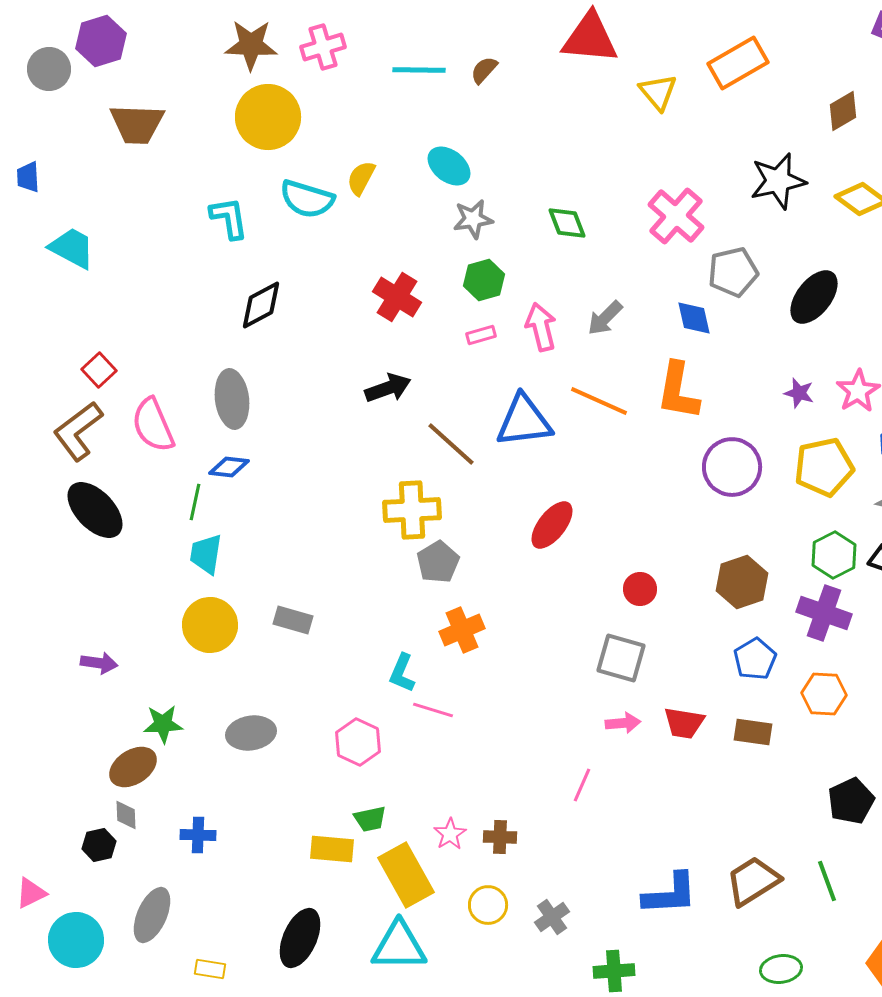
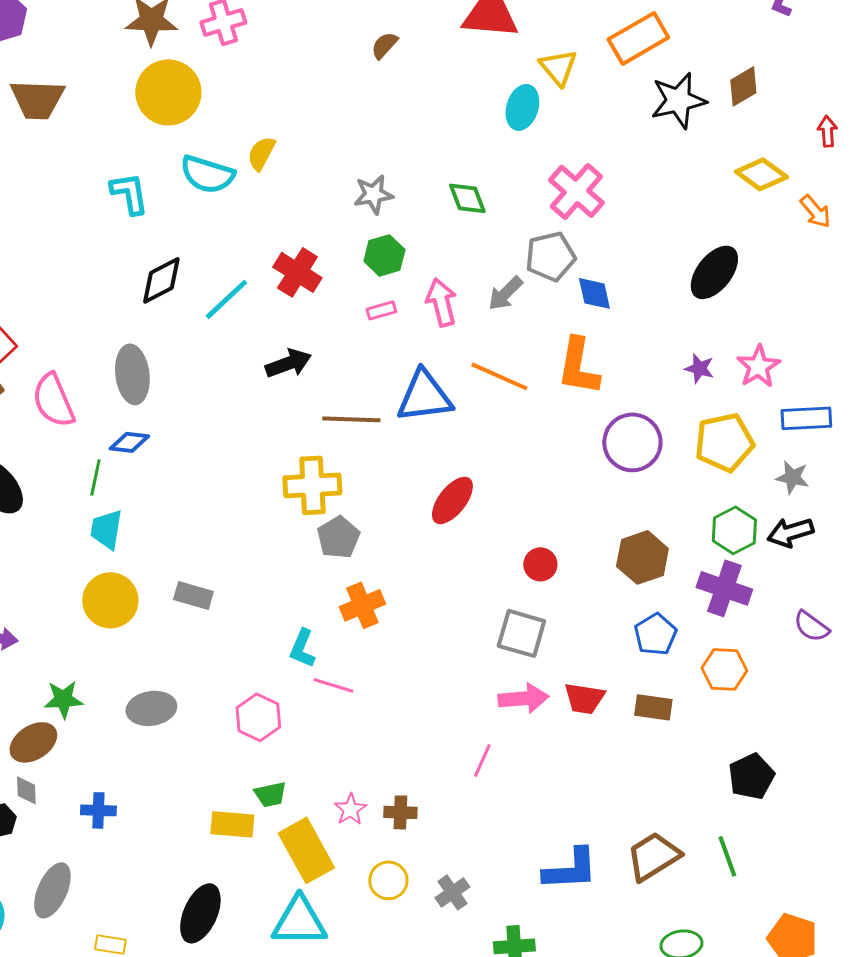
cyan line: (419, 70) -> (226, 299), moved, turned -44
cyan ellipse: (449, 166) -> (522, 107), moved, turned 69
black star: (778, 181) -> (678, 100), moved
gray pentagon: (733, 272) -> (550, 256), moved
brown line: (451, 444) -> (351, 419), turned -40
pink arrow: (623, 723) -> (523, 698), size x1.4

